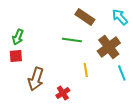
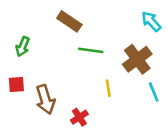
brown rectangle: (85, 17) -> (69, 21), moved
red square: (16, 56) -> (16, 84), moved
brown arrow: (36, 79) -> (45, 100), turned -35

